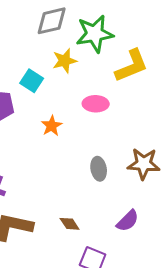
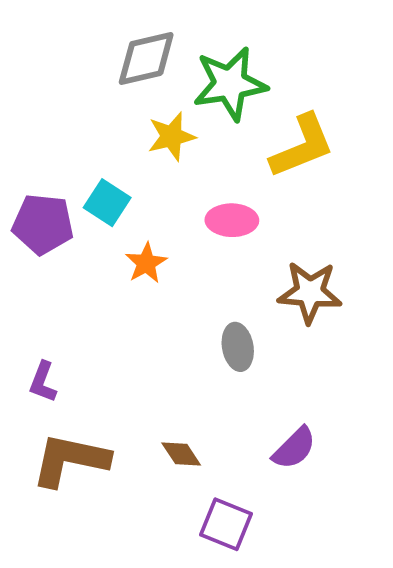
cyan square: (32, 81) -> (107, 203), moved
brown star: (144, 164) -> (310, 292), moved

